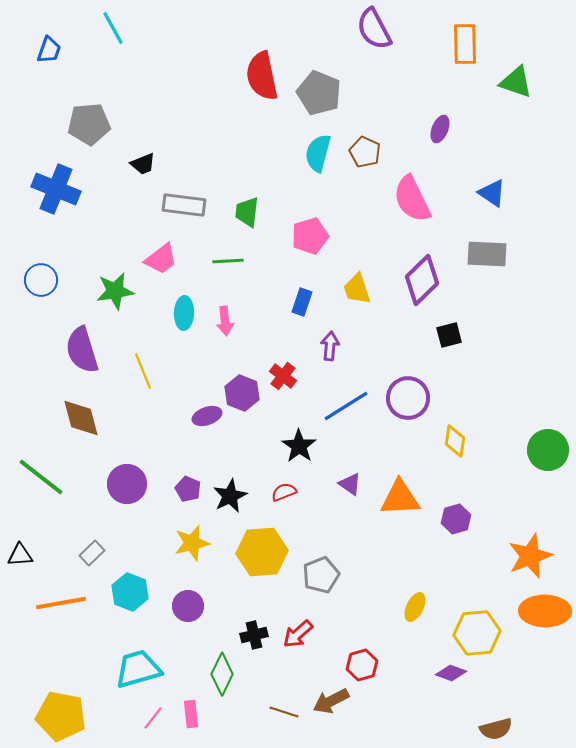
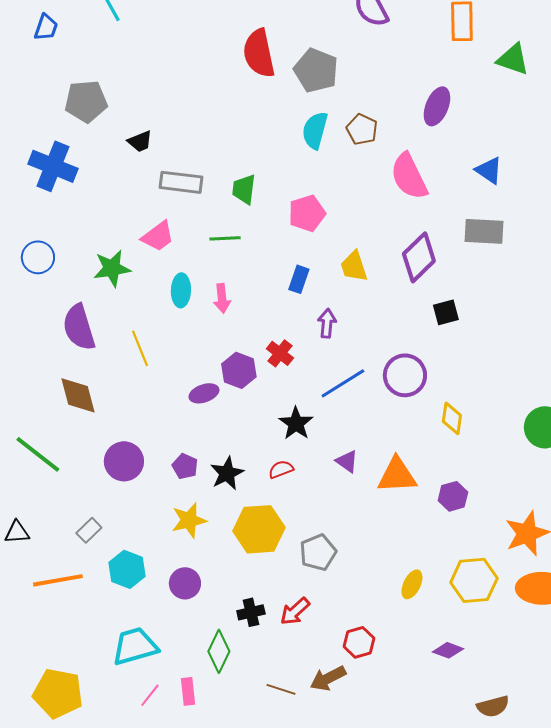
purple ellipse: (440, 129) -> (437, 106), size x1.4
yellow hexagon: (477, 633) -> (474, 580), moved

